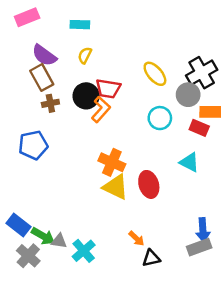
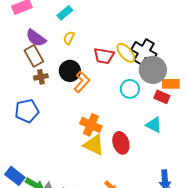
cyan rectangle: (80, 25) -> (65, 13), turned -42
black cross: (202, 73) -> (144, 52), moved, turned -30
red trapezoid: (108, 89) -> (104, 56), moved
gray circle: (188, 95) -> (153, 70), size x1.4

